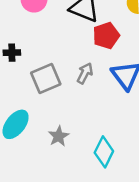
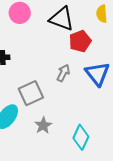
gray square: (46, 79) -> (31, 93), moved

